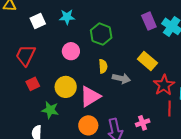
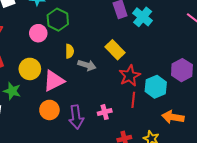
green hexagon: (101, 34) -> (58, 20), moved

